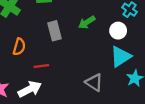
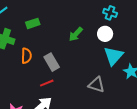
gray rectangle: (55, 31) -> (52, 62), moved
orange semicircle: (19, 47) -> (26, 56), moved

